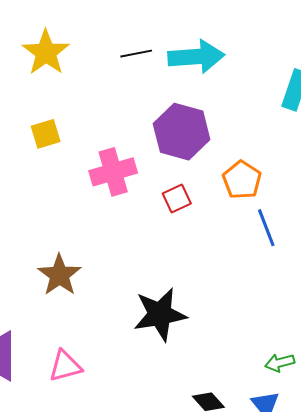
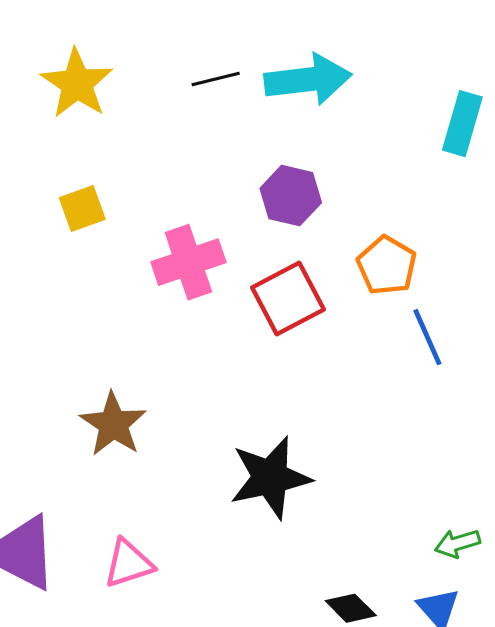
purple hexagon: (182, 132) -> (291, 196), size x0.7
red square: (177, 198) -> (288, 298), size x1.6

